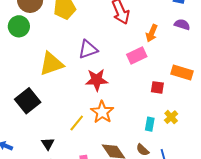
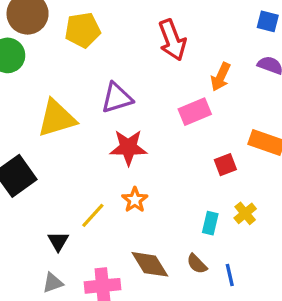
red square: (157, 87) -> (225, 165), turned -32
orange star: (102, 112) -> (135, 200), size x0.7
black triangle: (48, 144) -> (58, 241), moved

